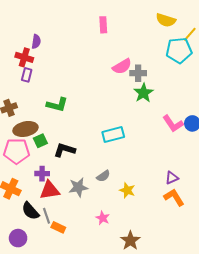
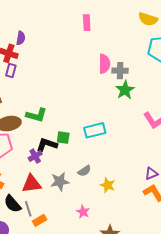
pink semicircle: (122, 66) -> (104, 64), turned -60
green L-shape: (57, 105) -> (36, 115), moved
green square: (40, 141) -> (63, 138), moved, turned 32
purple cross: (42, 174) -> (35, 156), moved, turned -32
orange rectangle: (58, 227) -> (40, 220), turned -56

